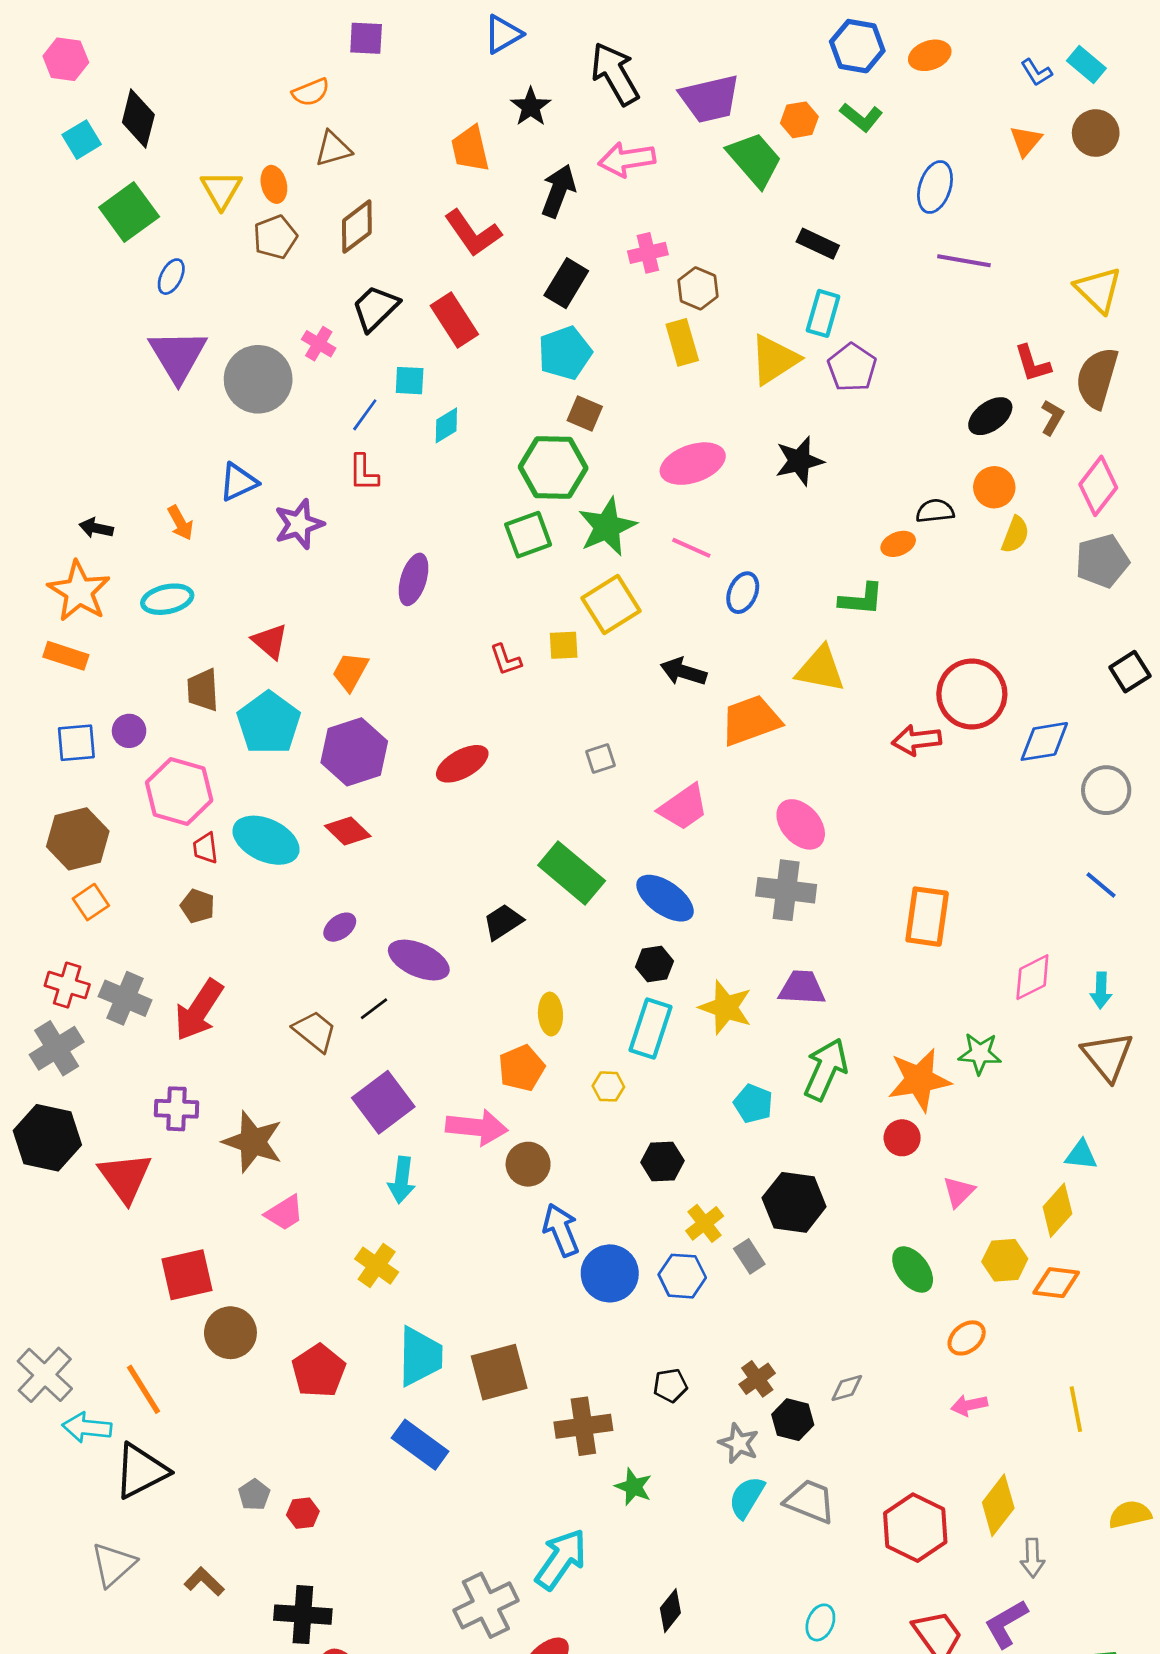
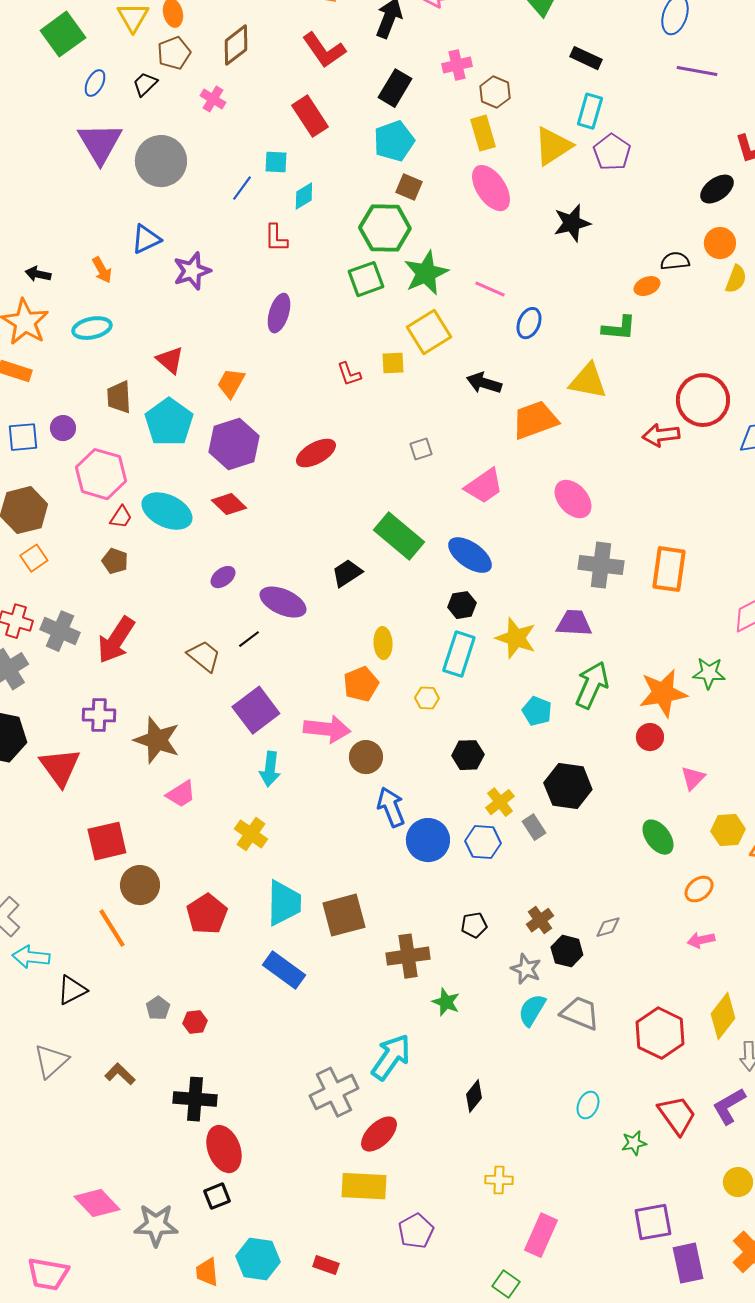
black trapezoid: (375, 308) -> (145, 84), moved, size x0.7
pink cross: (319, 344) -> (213, 99), moved
pink ellipse: (693, 464) -> (491, 188), moved, turned 75
red L-shape: (363, 473) -> (276, 238), moved
red trapezoid: (205, 848) -> (121, 517), turned -140
gray cross: (786, 890) -> (601, 565), moved
orange line: (144, 1389) -> (112, 928), moved
black triangle: (141, 1471) -> (72, 990), size x0.7

